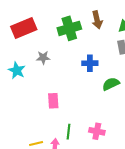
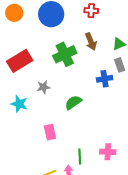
blue cross: (90, 63) -> (105, 79), moved
green semicircle: (111, 84) -> (73, 102), moved
pink rectangle: (53, 101) -> (50, 132), moved

